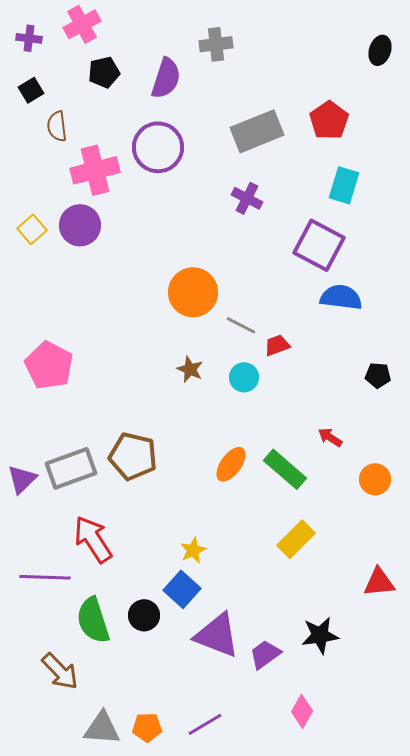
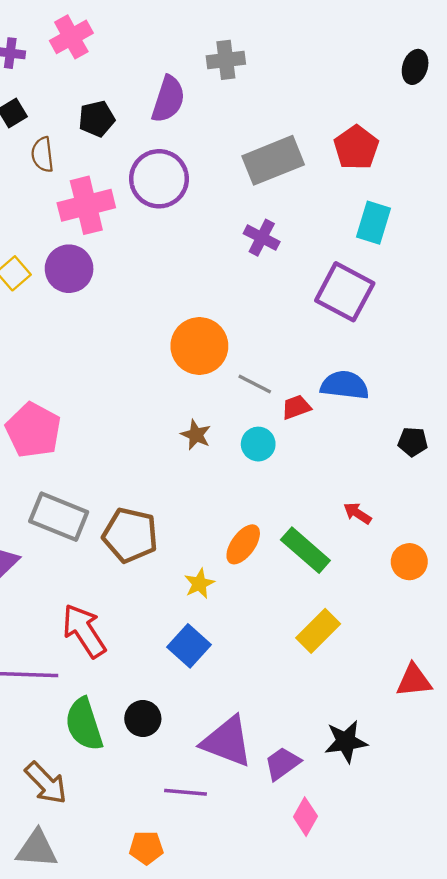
black pentagon: (104, 72) -> (97, 119), moved
blue semicircle: (341, 297) -> (345, 385), moved
gray rectangle: (71, 468) -> (59, 517), moved, turned 42
yellow star: (193, 550) -> (199, 584), moved
blue square: (182, 589) -> (189, 646), moved
pink diamond: (302, 711) -> (305, 817), moved
purple line: (205, 724) -> (186, 792), moved, turned 36
gray triangle: (102, 728) -> (37, 849), moved

